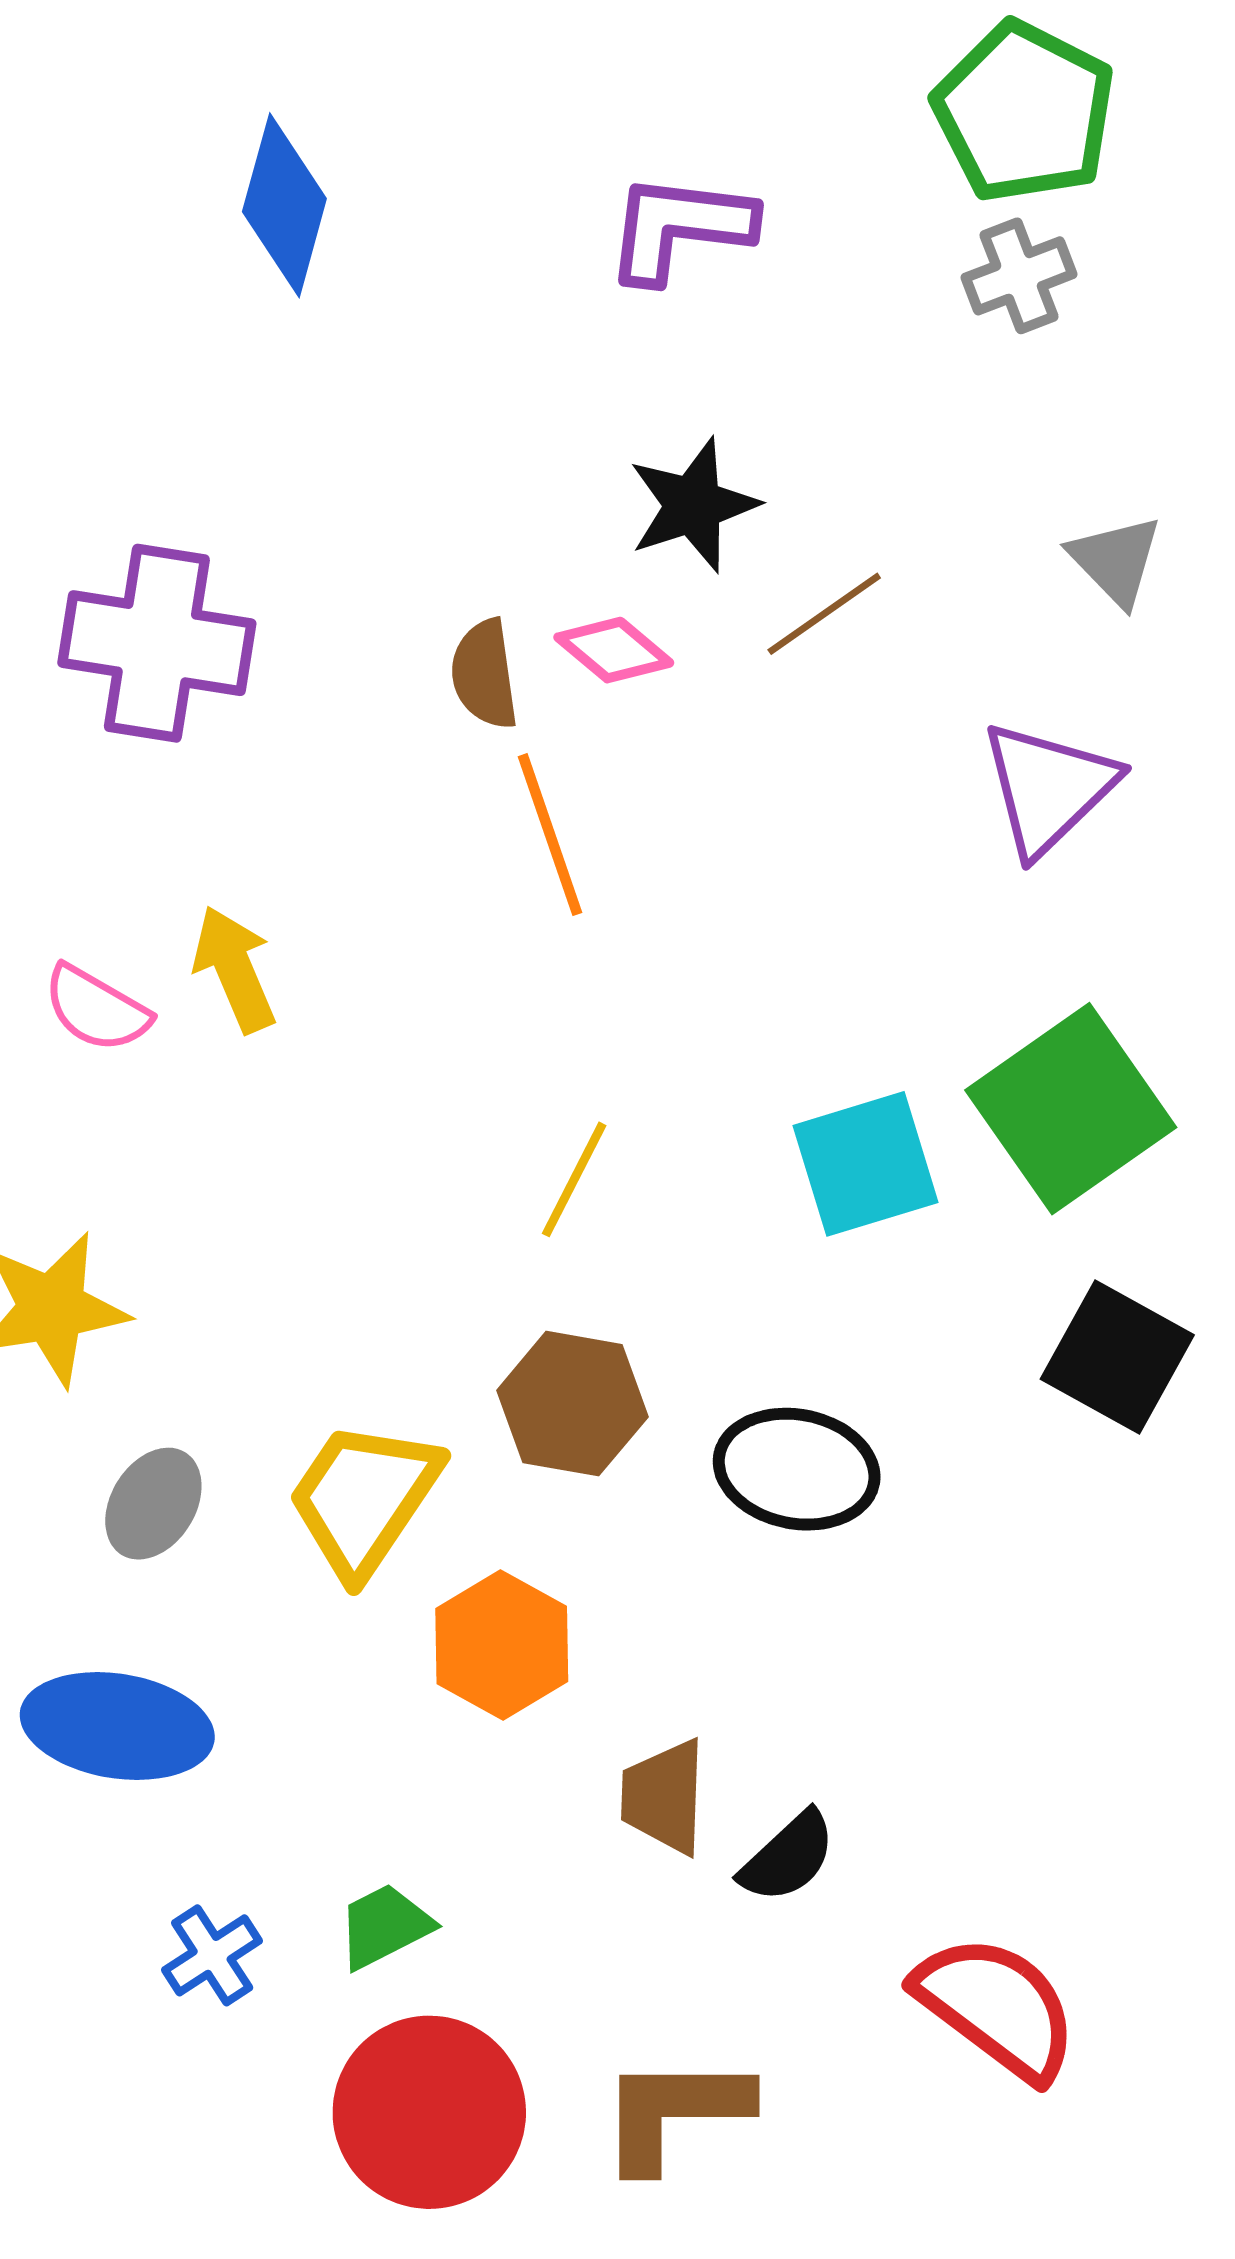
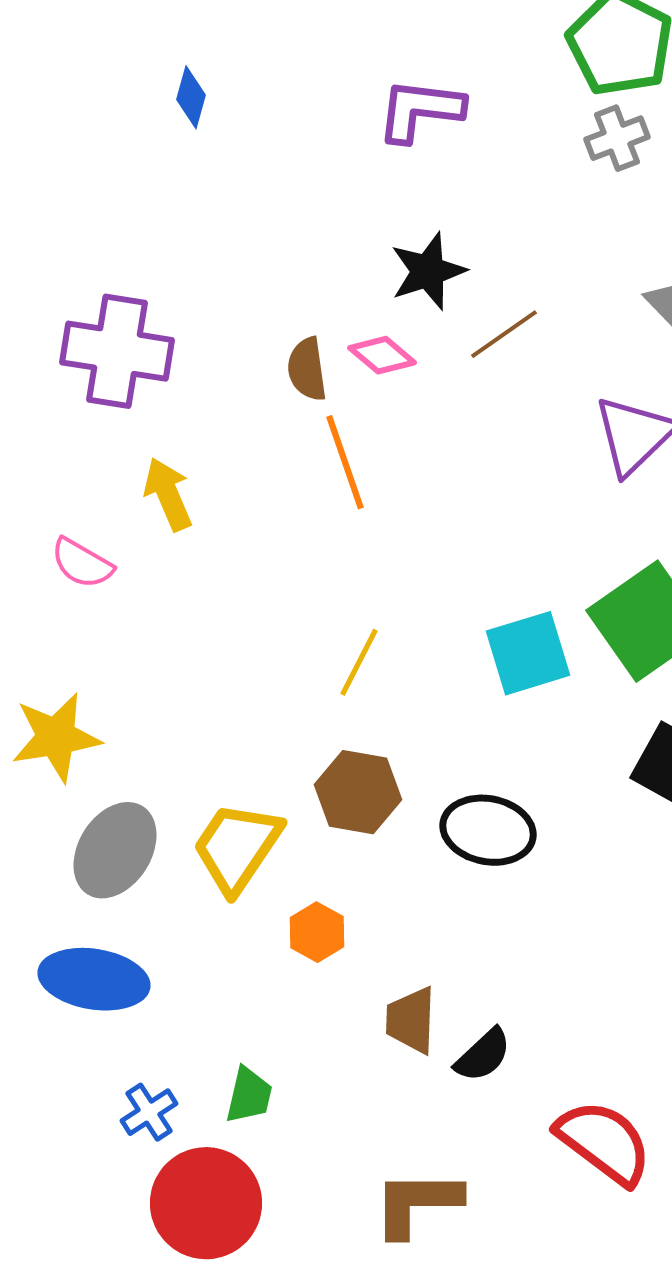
blue diamond: (284, 205) -> (191, 97), size x0.6
yellow arrow: (234, 969) -> (168, 494), moved
gray ellipse: (153, 1504) -> (115, 850), size x1.5
orange hexagon: (502, 1645) -> (317, 932), size x0.7
green trapezoid: (384, 1926) -> (249, 1095), turned 130
red circle: (429, 2112) -> (206, 1203), moved

